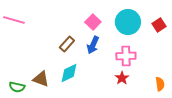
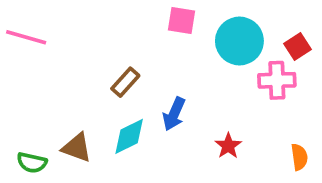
pink square: (93, 22) -> (181, 20), moved, turned -35
blue arrow: (93, 45) -> (174, 114), moved
pink cross: (126, 56) -> (277, 80), moved

